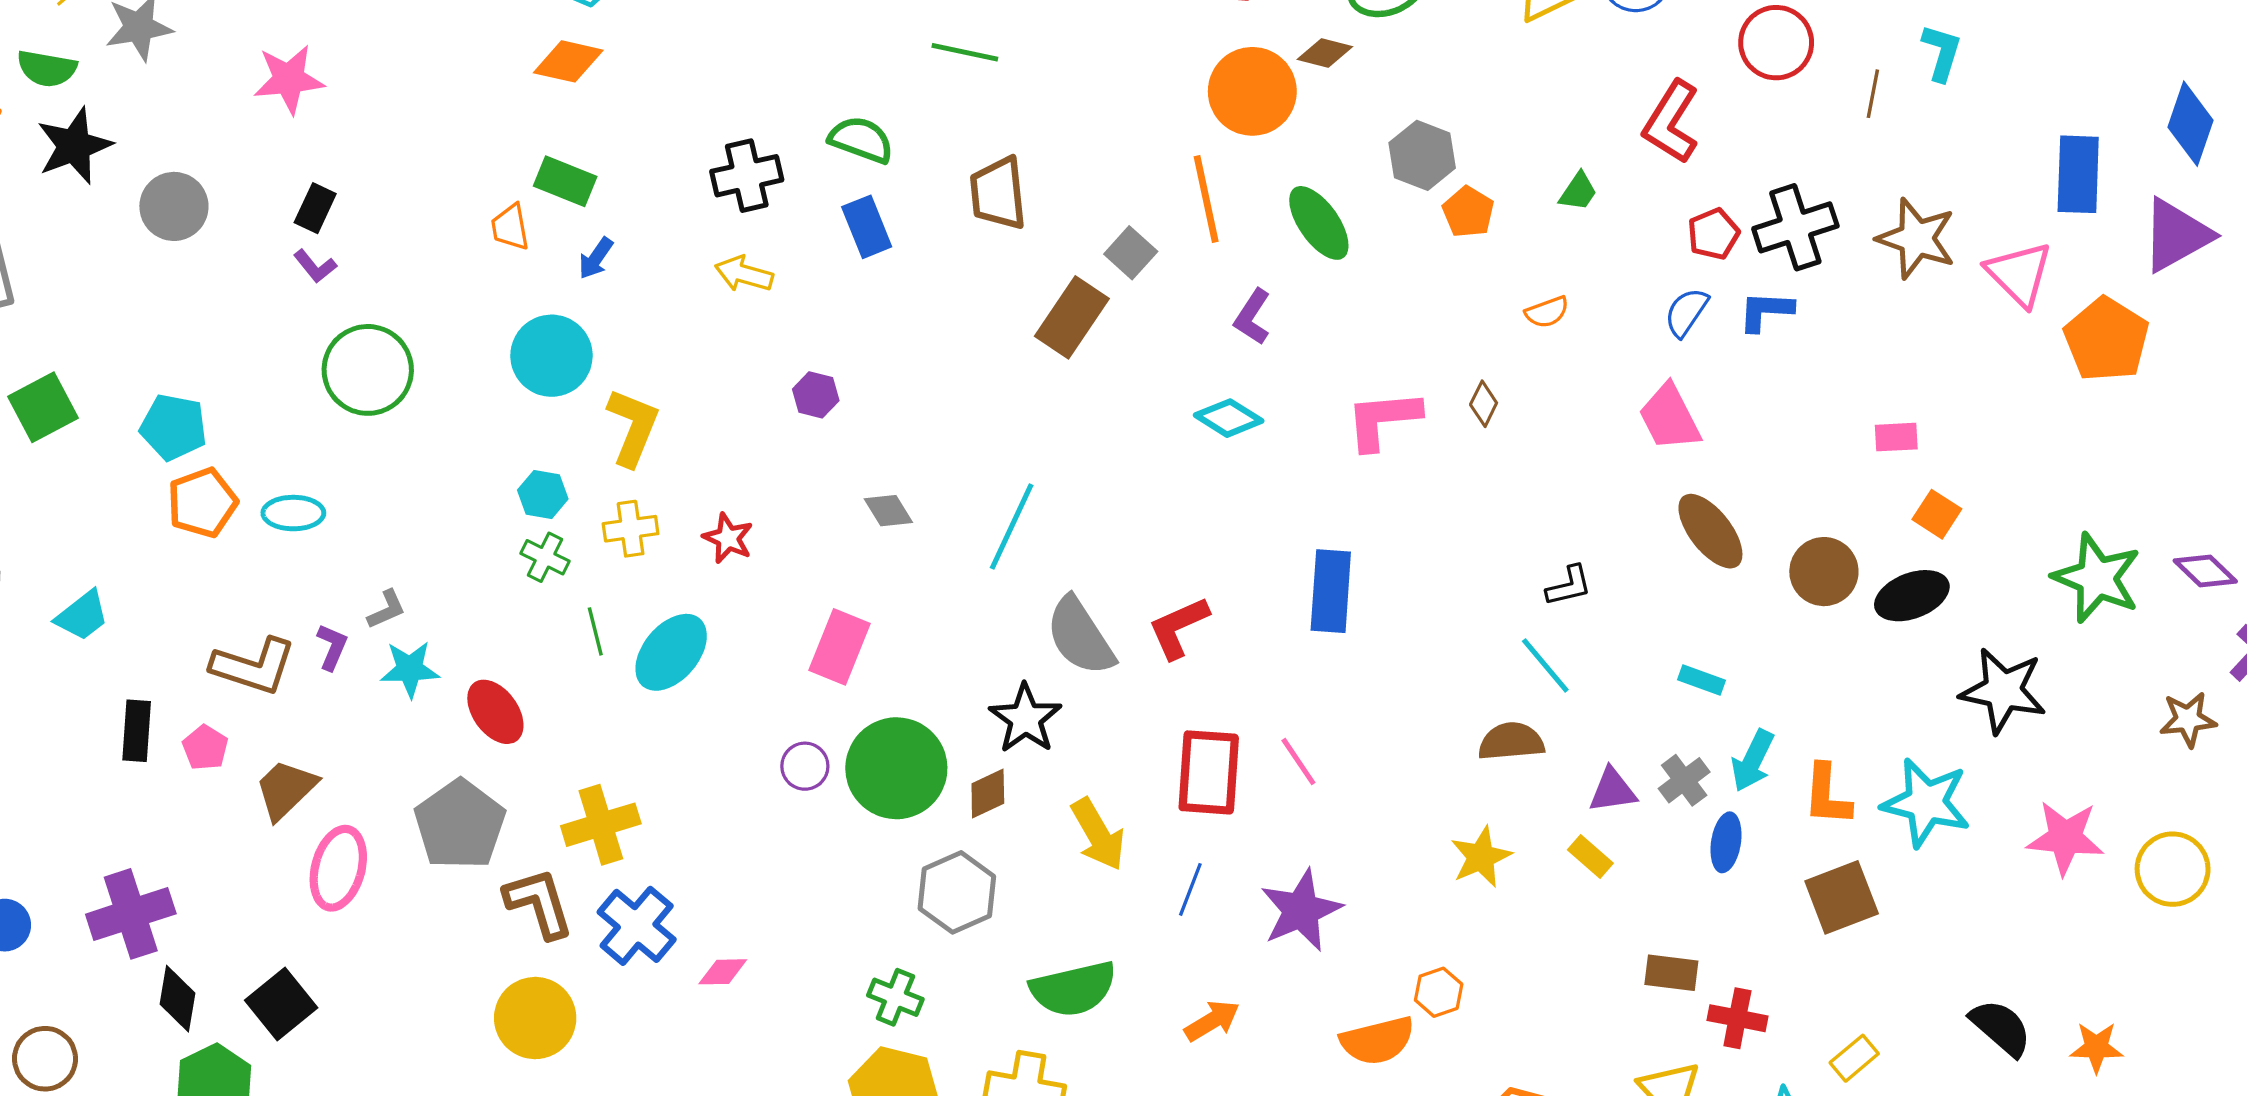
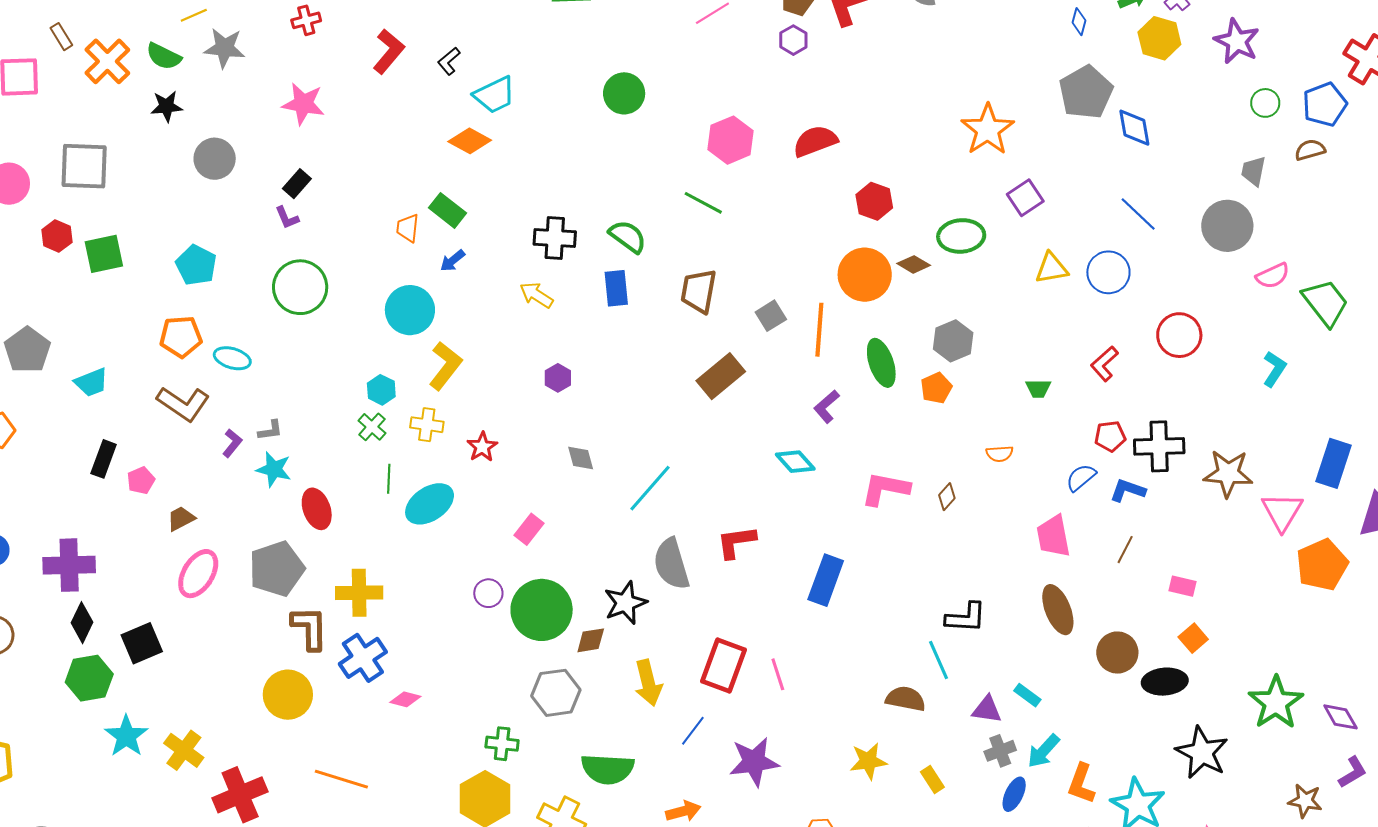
brown line: (1873, 94) -> (1125, 550), moved
red L-shape: (1671, 122) -> (1104, 364), size x0.7
black star: (74, 146) -> (167, 106), size x0.7
green trapezoid: (1578, 192) -> (1038, 389), turned 40
orange pentagon: (1468, 212) -> (936, 388), moved
brown star: (1916, 238) -> (1228, 473), turned -30
gray square: (1131, 253) -> (771, 316), moved
cyan pentagon: (173, 427) -> (196, 265), moved
black L-shape: (1569, 586) -> (966, 618), size x1.4
red L-shape: (1178, 627) -> (736, 542), moved
pink rectangle: (840, 647) -> (529, 529), size x0.7
brown L-shape: (254, 666) -> (183, 404), moved
brown trapezoid: (286, 789) -> (181, 519), size x0.7
purple triangle: (1613, 790) -> (987, 709), moved
green cross: (895, 997) -> (502, 744), turned -32

